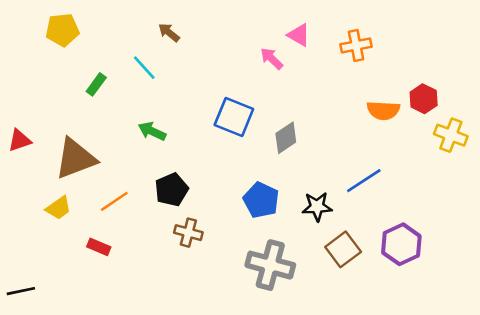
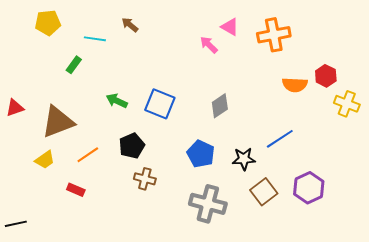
orange cross: (356, 45) -> (274, 35), size x1.4
cyan line: (144, 68) -> (95, 39), moved, turned -40
blue square: (234, 117) -> (160, 104), moved

